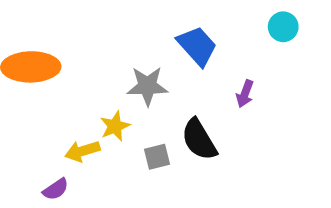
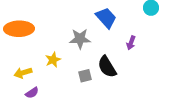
yellow star: (115, 126) -> (53, 60), moved
yellow arrow: (82, 151) -> (23, 73), moved

